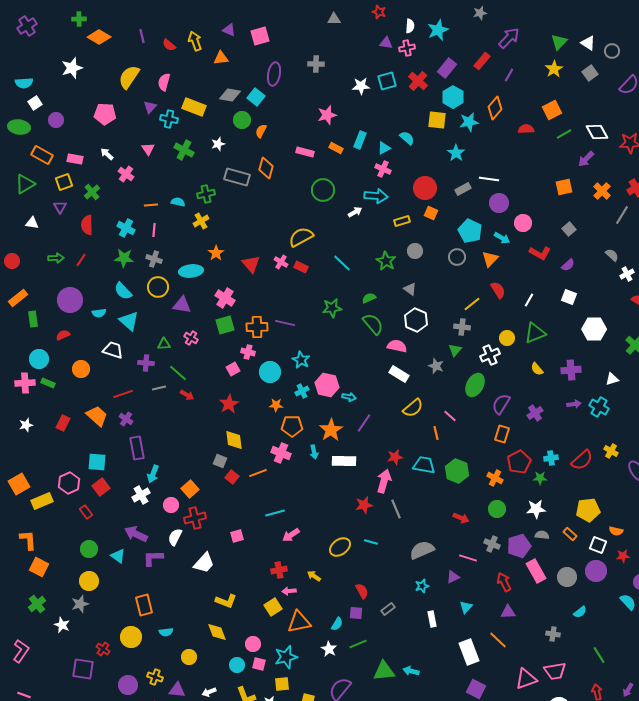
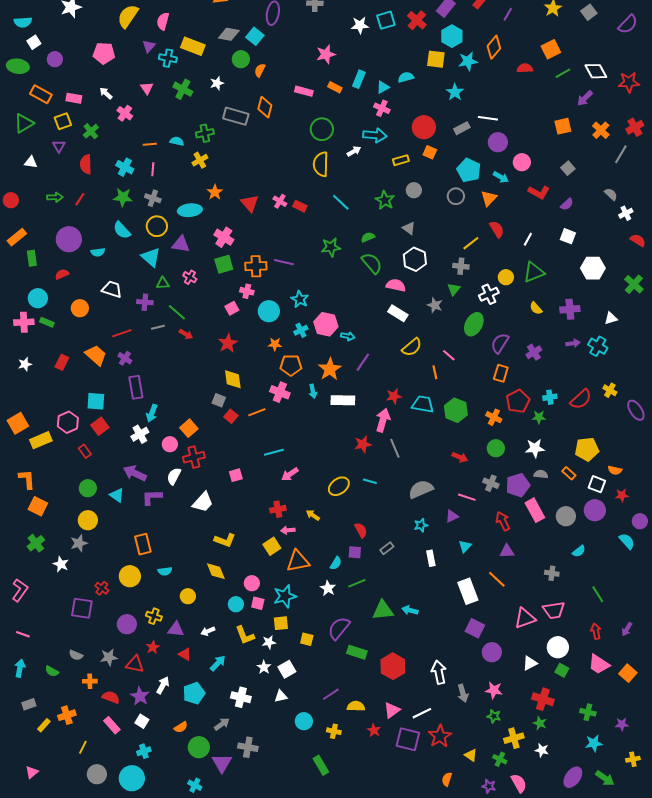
cyan semicircle: (407, 138) -> (406, 77), turned -56
yellow semicircle: (301, 237) -> (321, 164), moved, turned -60
cyan triangle: (129, 321) -> (151, 257), moved

